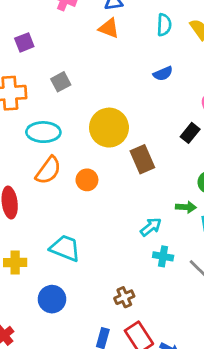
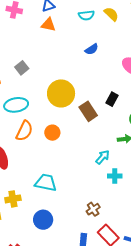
cyan semicircle: (164, 25) -> (86, 15), turned 91
black rectangle: (190, 133) -> (112, 99), moved

